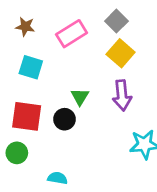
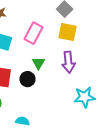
pink rectangle: (72, 34) -> (34, 33), moved, turned -30
yellow square: (121, 53) -> (68, 32), turned -30

